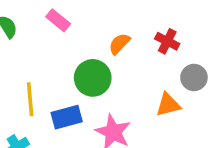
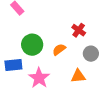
orange semicircle: (119, 44) -> (59, 50), moved
orange triangle: (168, 105) -> (78, 76), moved

